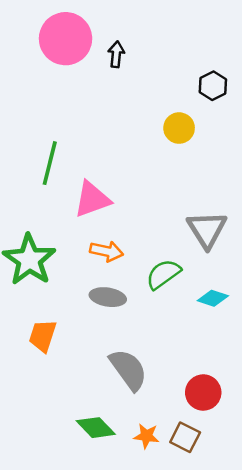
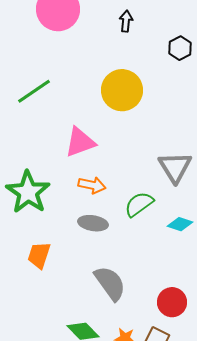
black arrow: (116, 54) -> (126, 21), moved
yellow circle: (179, 128) -> (122, 90), moved, size x1.6
green line: (50, 163) -> (34, 91), moved, turned 42

